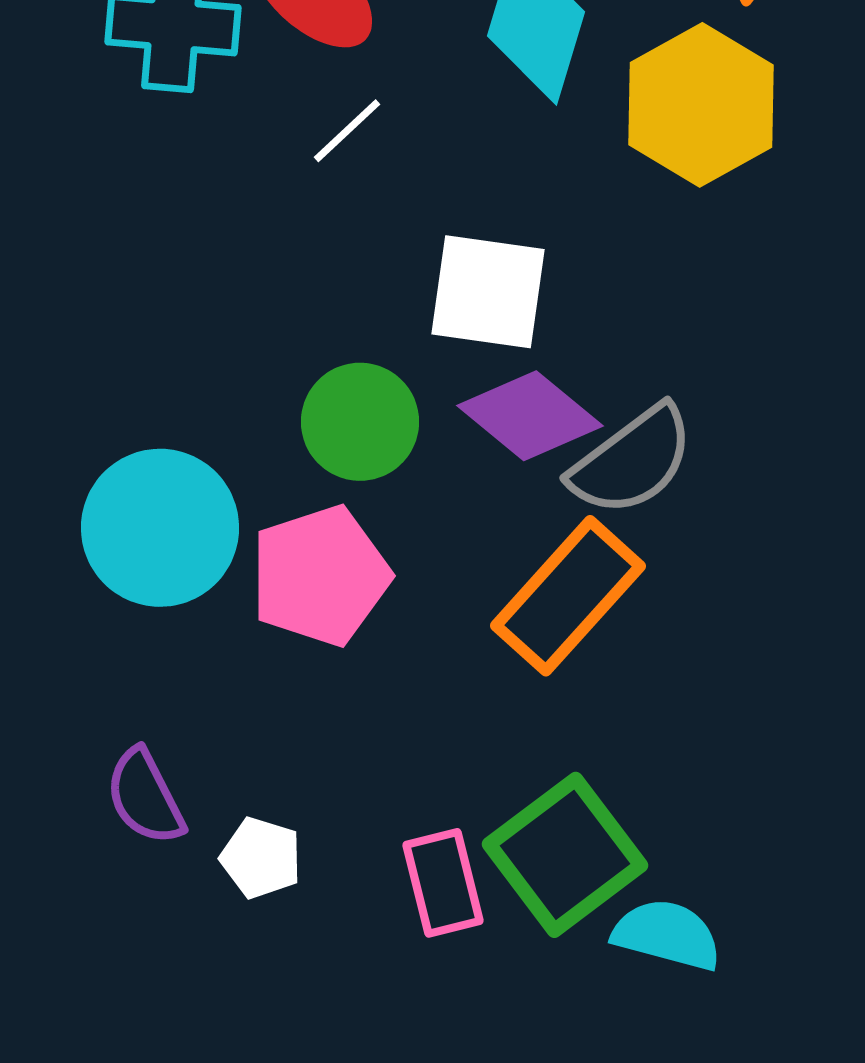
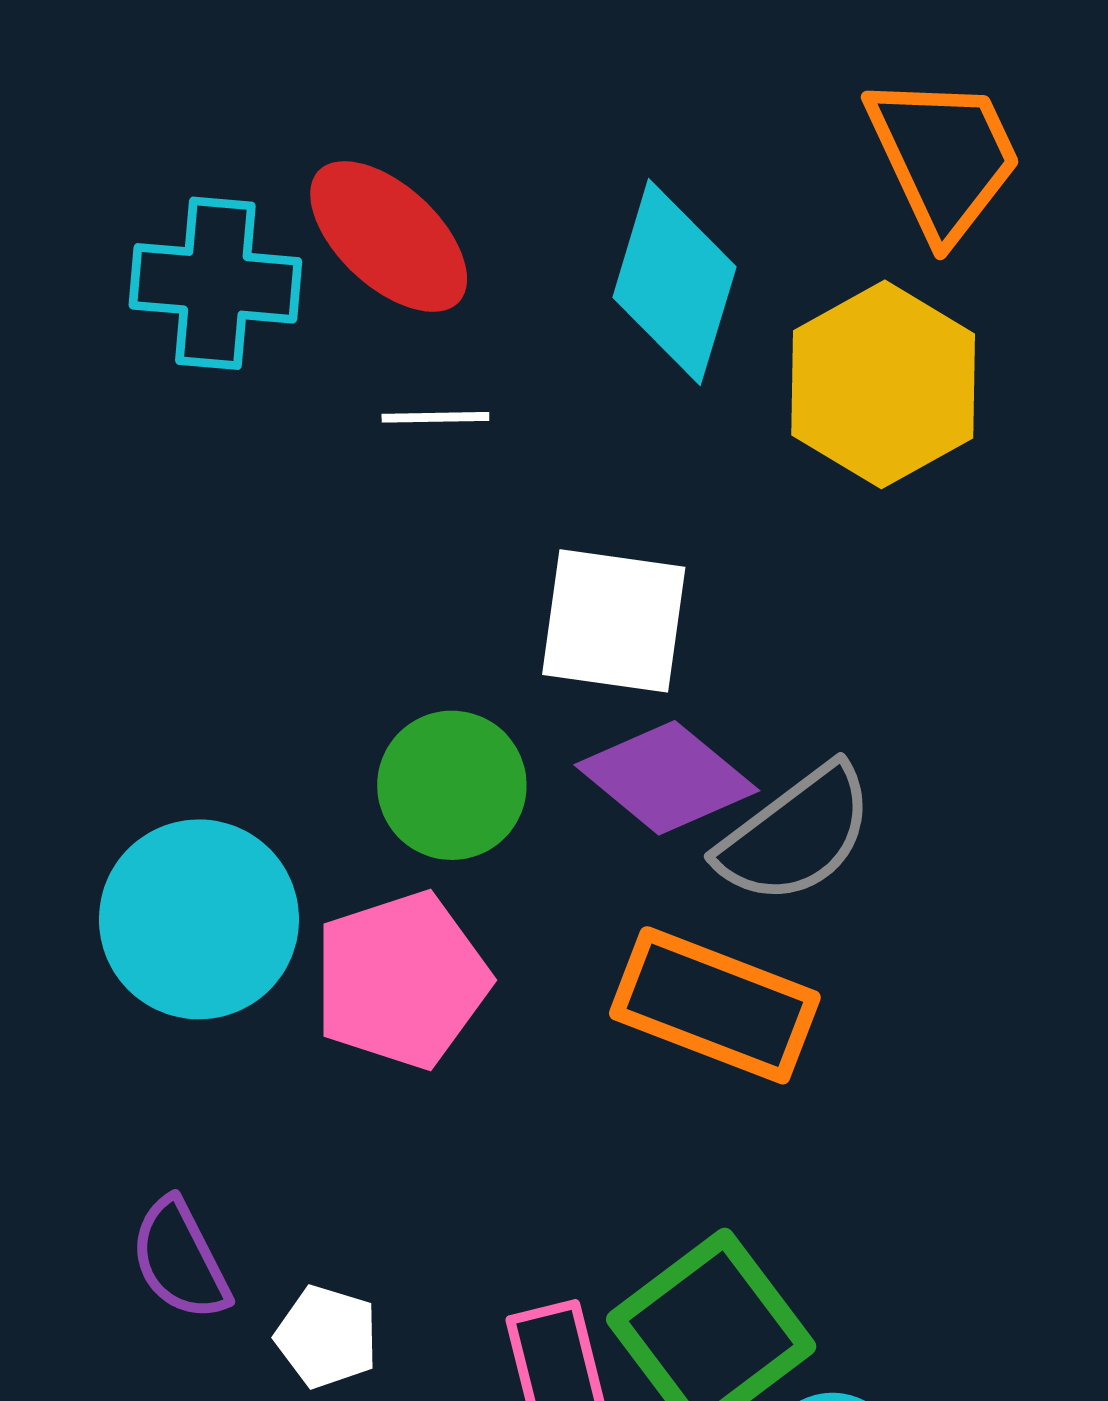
white line: (347, 131) -> (435, 417), turned 42
orange rectangle: (568, 596) -> (715, 1005), turned 69

